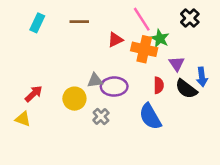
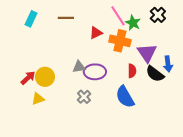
green star: (160, 38) -> (133, 23), moved
purple triangle: (177, 64) -> (147, 53), size x1.5
yellow circle: (74, 99) -> (45, 77), moved
yellow triangle: (23, 119) -> (38, 99), moved, turned -40

